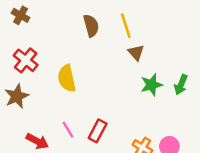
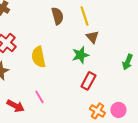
green star: (151, 85) -> (80, 55), moved
red rectangle: (98, 131) -> (88, 81), moved

